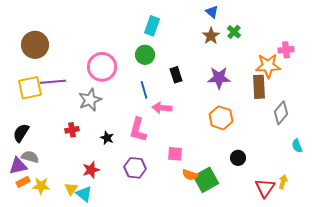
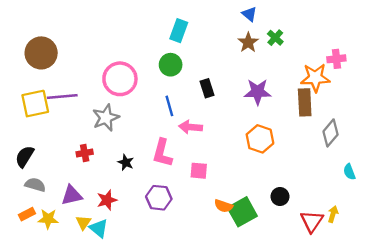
pink square: (175, 154) -> (199, 171), moved
black circle: (238, 158) -> (280, 197), moved
purple triangle: (18, 166) -> (72, 195), moved

